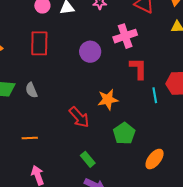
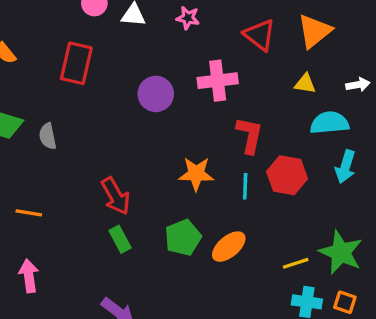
red L-shape: (138, 68) -> (249, 135), moved
orange star: (108, 100) -> (196, 174), moved
green rectangle: (88, 159) -> (120, 239), moved
orange ellipse: (155, 159) -> (229, 247), moved

